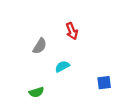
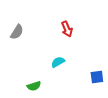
gray semicircle: (40, 46) -> (17, 32), moved

